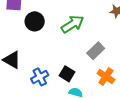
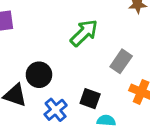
black circle: (35, 21) -> (39, 75), moved

